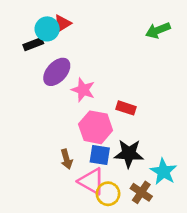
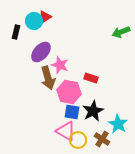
green arrow: (158, 30) -> (121, 32), moved
black rectangle: (33, 44) -> (16, 32), moved, turned -56
black star: (129, 154) -> (93, 111), turned -30
brown arrow: (66, 159) -> (48, 78), moved, size x1.6

